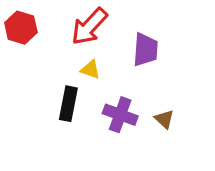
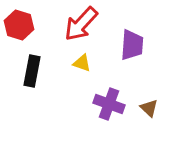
black rectangle: (68, 104) -> (32, 71), moved

